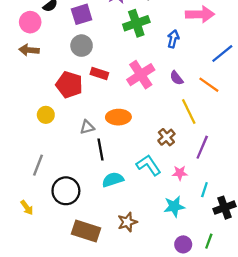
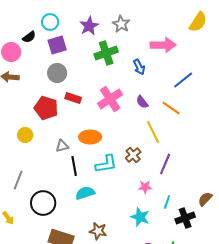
blue arrow: (173, 39) -> (139, 67), turned 140
cyan L-shape: (149, 165) -> (106, 164), moved, turned 115
cyan star: (174, 206) -> (140, 217), turned 30
brown star: (127, 222) -> (98, 231), turned 30

